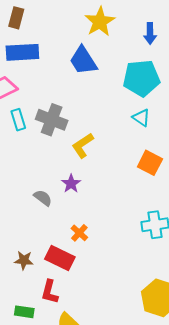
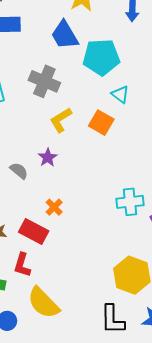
cyan pentagon: (141, 78) -> (101, 57), moved
gray cross: (52, 120) -> (44, 81), moved
orange square: (150, 163) -> (101, 123), moved

